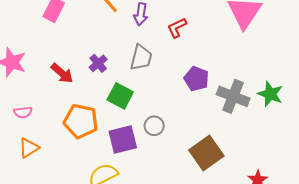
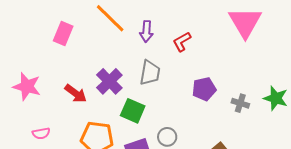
purple cross: (98, 63) -> (109, 81), size x1.5
purple pentagon: (196, 79) -> (204, 89), turned -30
gray cross: (233, 96) -> (240, 103), size x0.6

